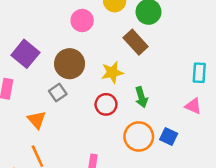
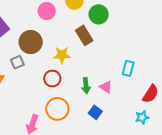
green arrow: (141, 97) -> (86, 86), moved
pink triangle: (193, 106) -> (106, 87), moved
orange circle: (139, 136) -> (57, 109), moved

